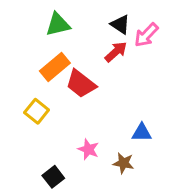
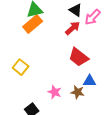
orange rectangle: (55, 67) -> (33, 24), moved
red trapezoid: (81, 84) -> (79, 57), moved
brown star: (123, 163) -> (78, 92), moved

